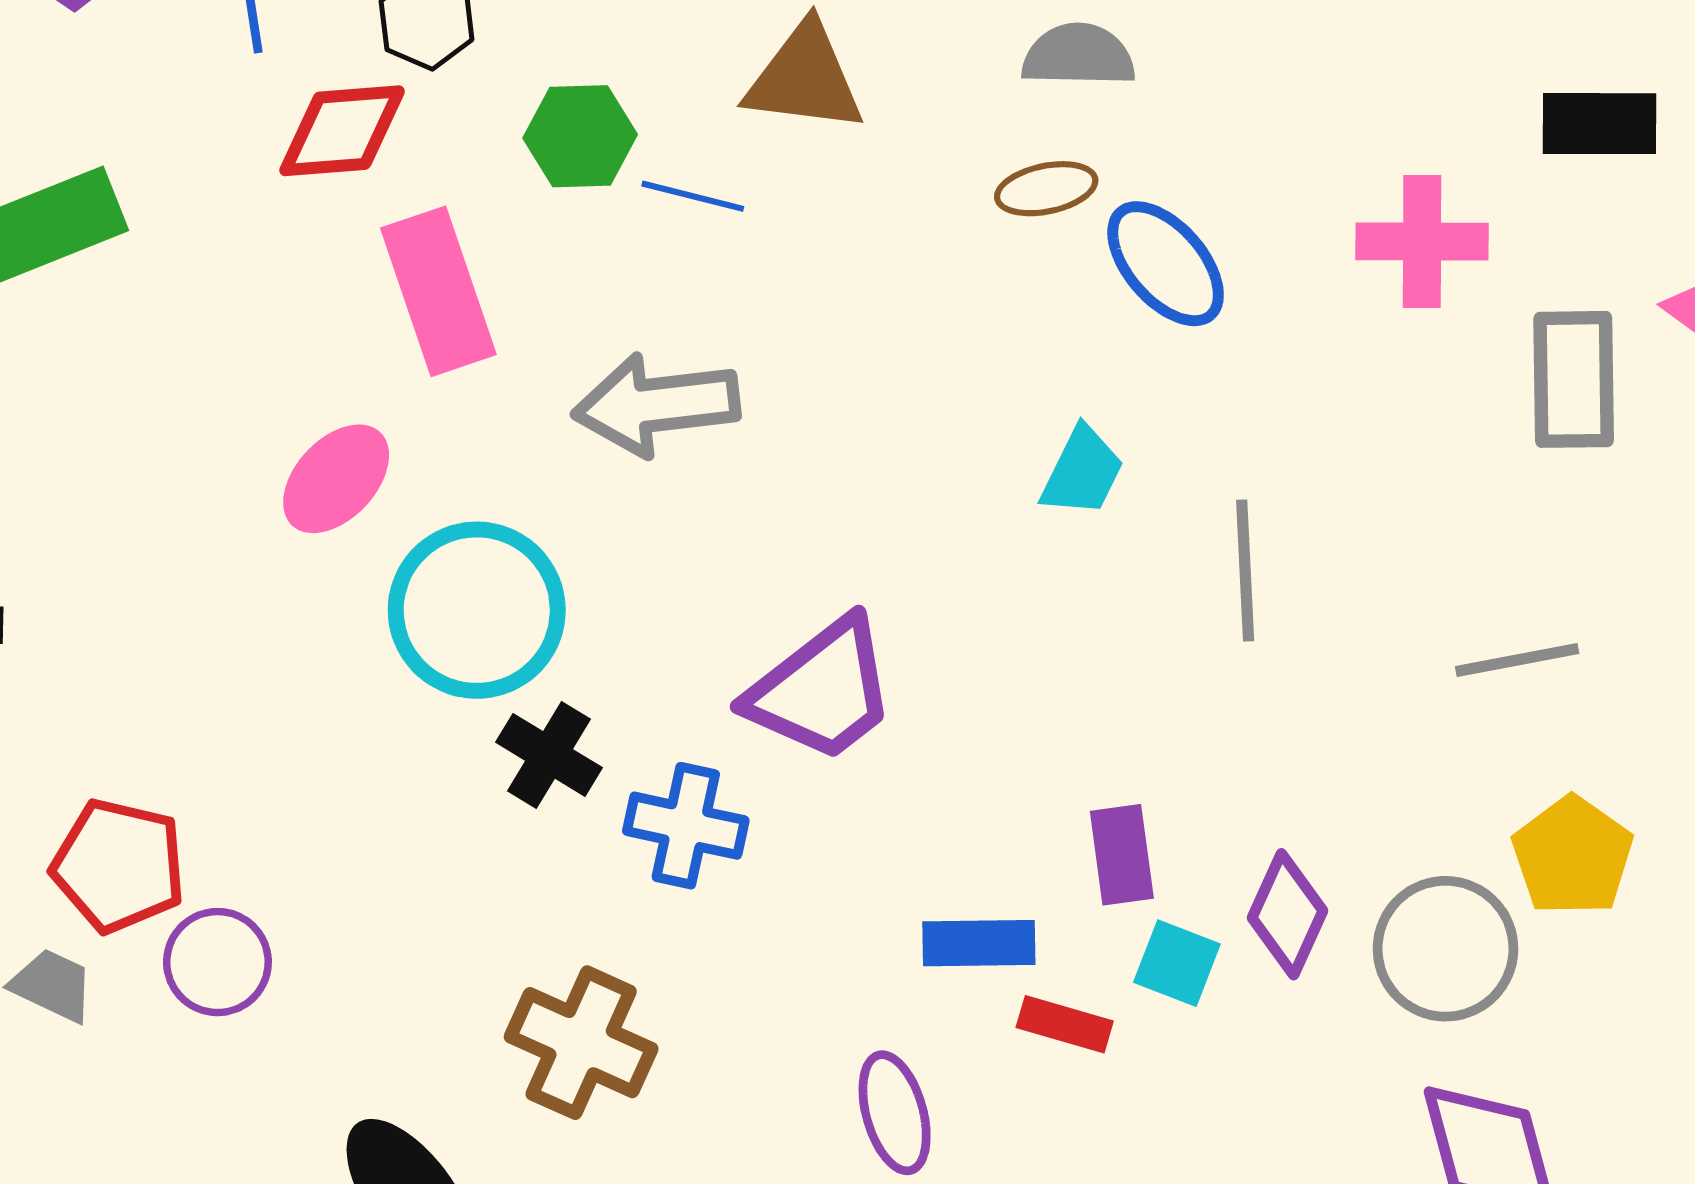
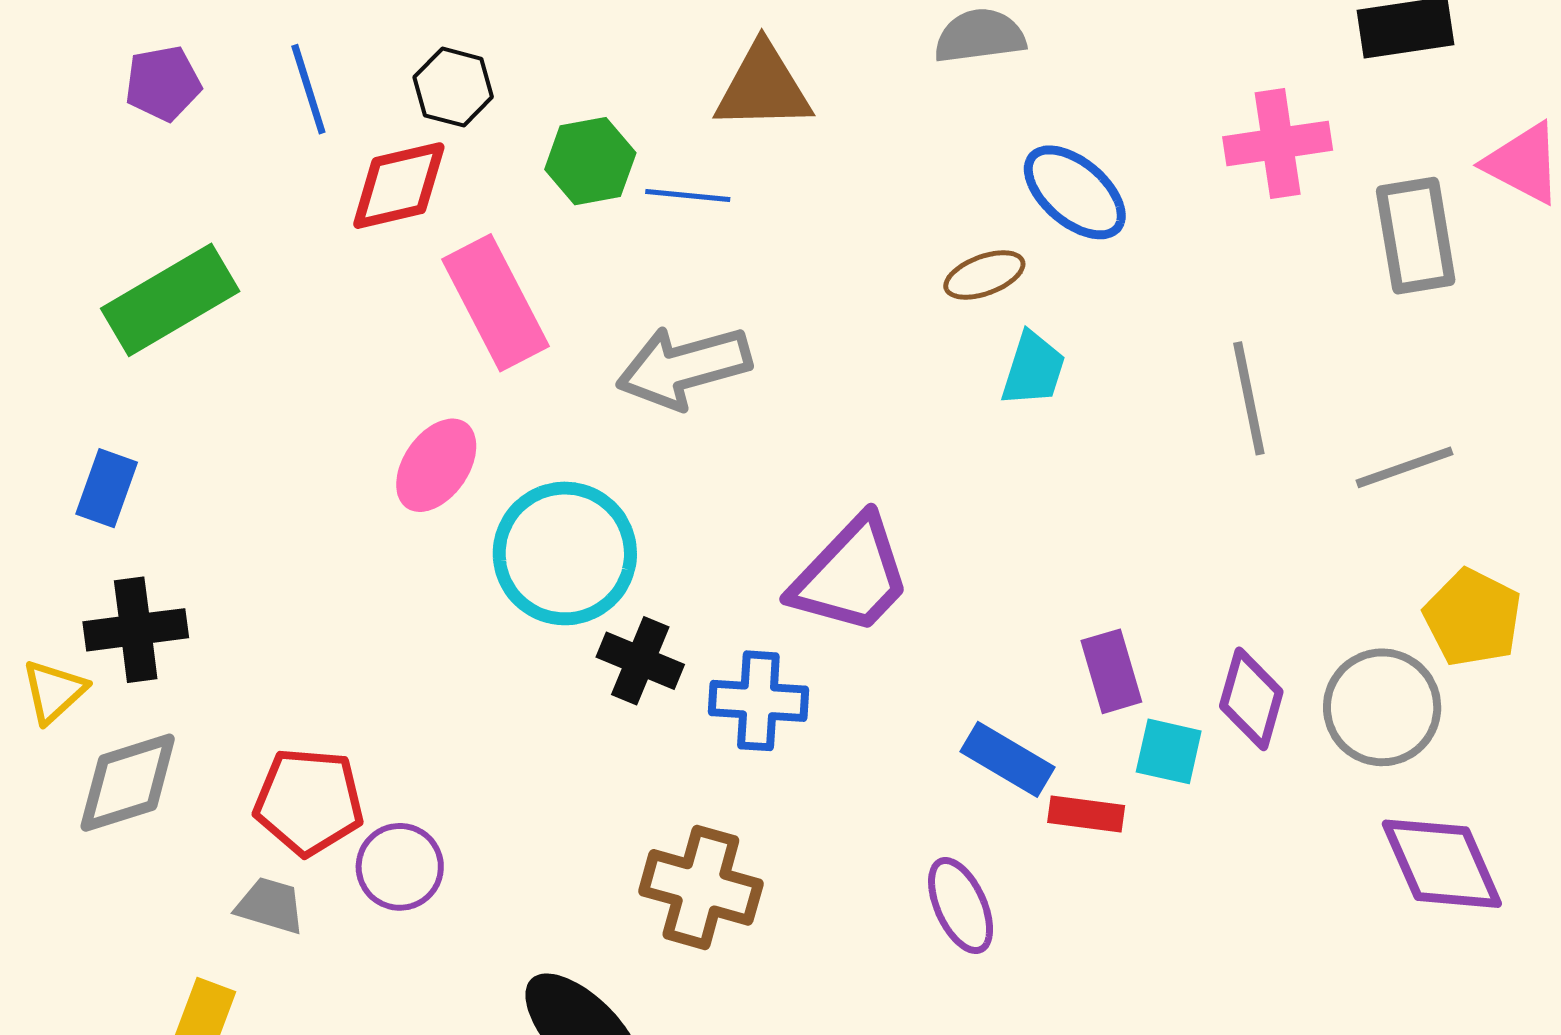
brown ellipse: (1046, 189) -> (984, 275), moved
gray line: (1245, 571) -> (1249, 398), moved
blue rectangle: (979, 943) -> (1008, 759), turned 40

